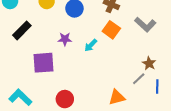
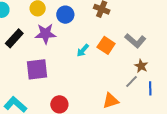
gray L-shape: (145, 25) -> (135, 41), moved
orange square: (111, 30) -> (106, 45), moved
purple star: (65, 39) -> (45, 34), moved, size x1.5

